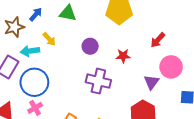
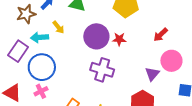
purple circle: (90, 46) -> (96, 36), size x1.6
red star: (123, 56) -> (119, 39), moved

